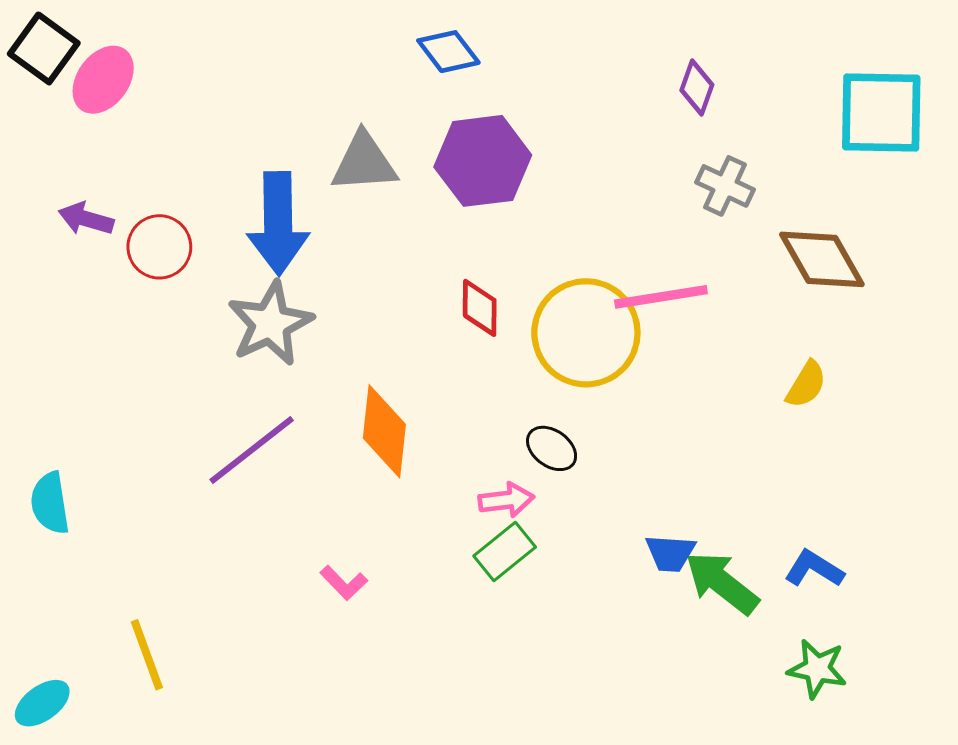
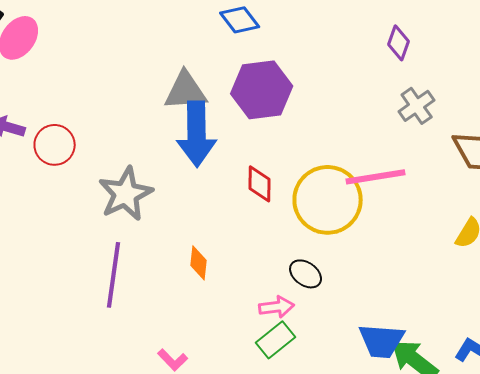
gray cross: (725, 186) -> (417, 106), turned 30
blue arrow: (278, 223) -> (197, 134), moved
orange diamond: (384, 431) -> (199, 263), size x0.6
purple line: (252, 450) -> (114, 275), turned -44
blue trapezoid: (670, 553) -> (382, 341), size x1.4

